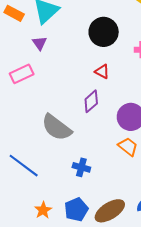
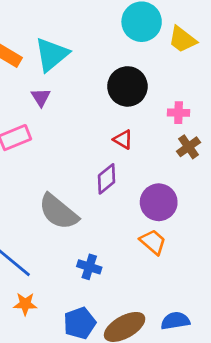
orange star: (43, 210) -> (25, 304), moved, turned 30

